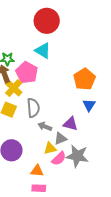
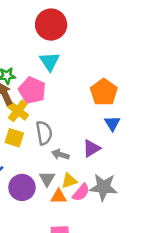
cyan triangle: (43, 51) -> (49, 61), turned 30
purple triangle: (70, 124) -> (92, 148), turned -42
gray triangle: (60, 139) -> (47, 179), moved, turned -32
orange triangle: (37, 171) -> (59, 196), moved

